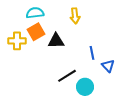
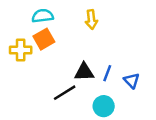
black triangle: (56, 41) -> (84, 72), moved
blue line: (92, 53) -> (107, 73), moved, turned 32
black line: (67, 76) -> (65, 93), moved

